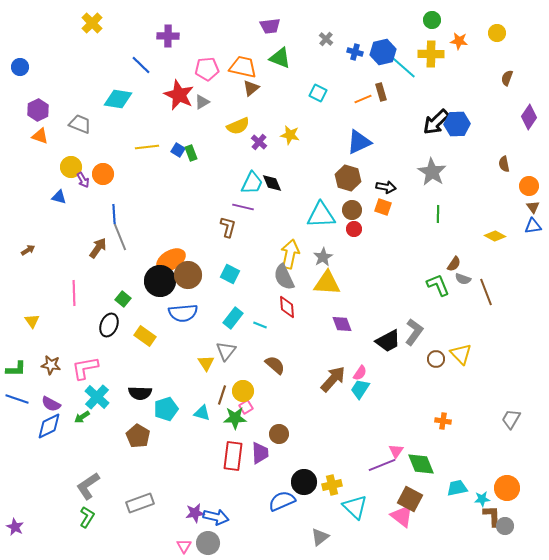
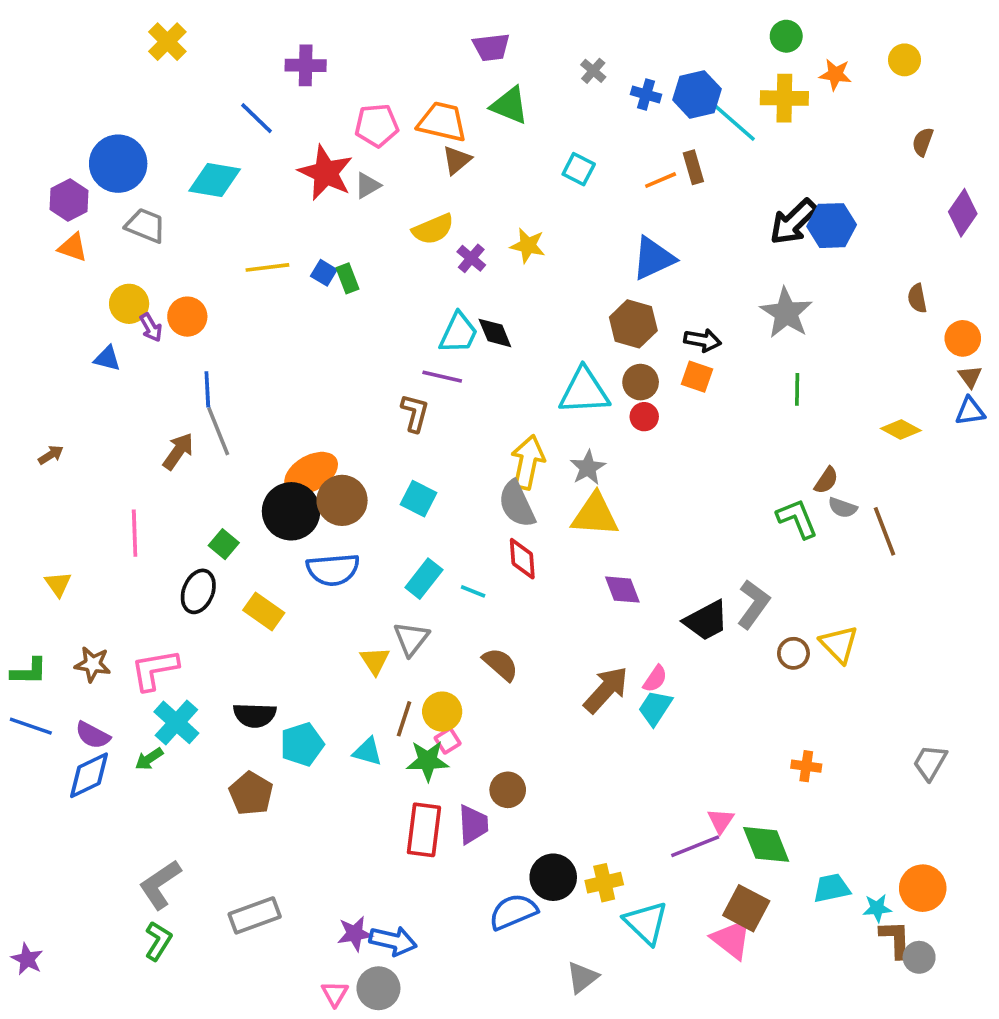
blue circle: (20, 67) -> (118, 164), moved, size x1.8

